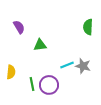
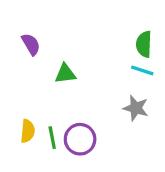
cyan line: (67, 65) -> (142, 70), moved, turned 40
yellow semicircle: (11, 72) -> (28, 131), moved

